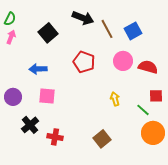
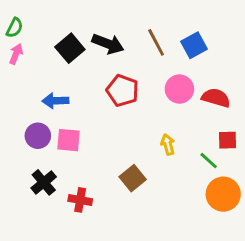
black arrow: (83, 18) -> (108, 44), moved
purple circle: (13, 97) -> (38, 136), moved
brown square: (102, 139) -> (133, 178), moved

